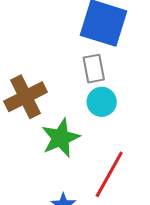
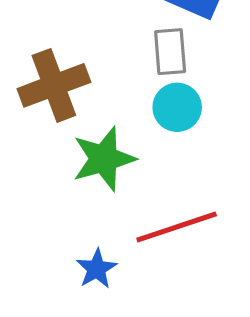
red line: (109, 174) -> (177, 227), turned 36

